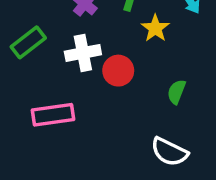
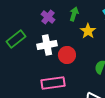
pink rectangle: (53, 115) -> (53, 83), moved

